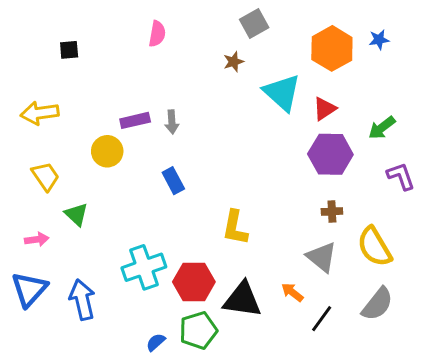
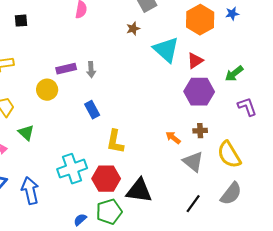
yellow L-shape: (235, 228) -> (115, 142), moved
orange arrow: (292, 292) -> (173, 138), moved

